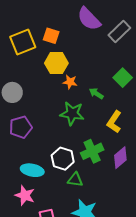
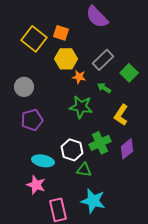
gray rectangle: (119, 32) -> (103, 60), moved
yellow square: (23, 42) -> (34, 39), turned -30

